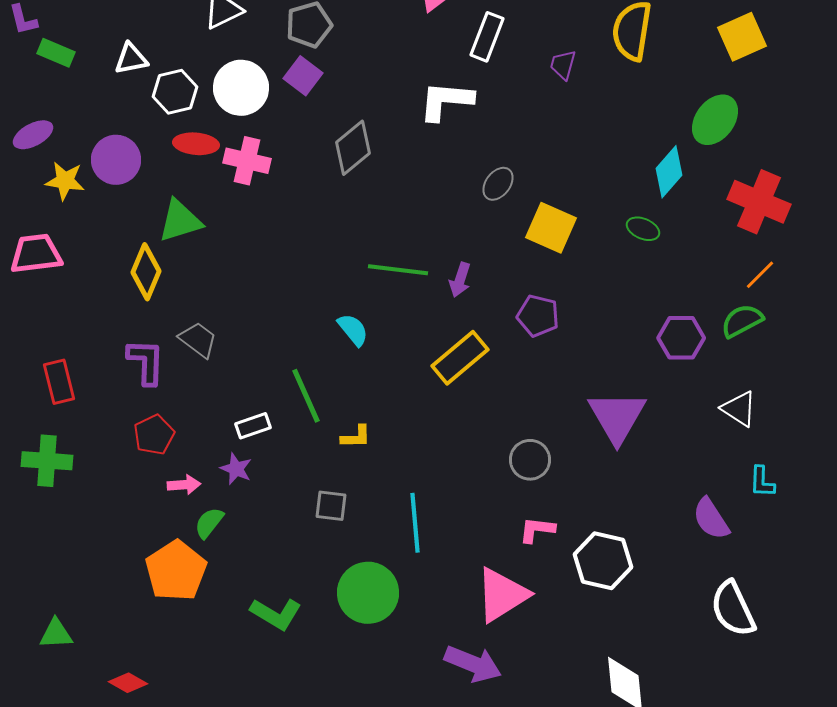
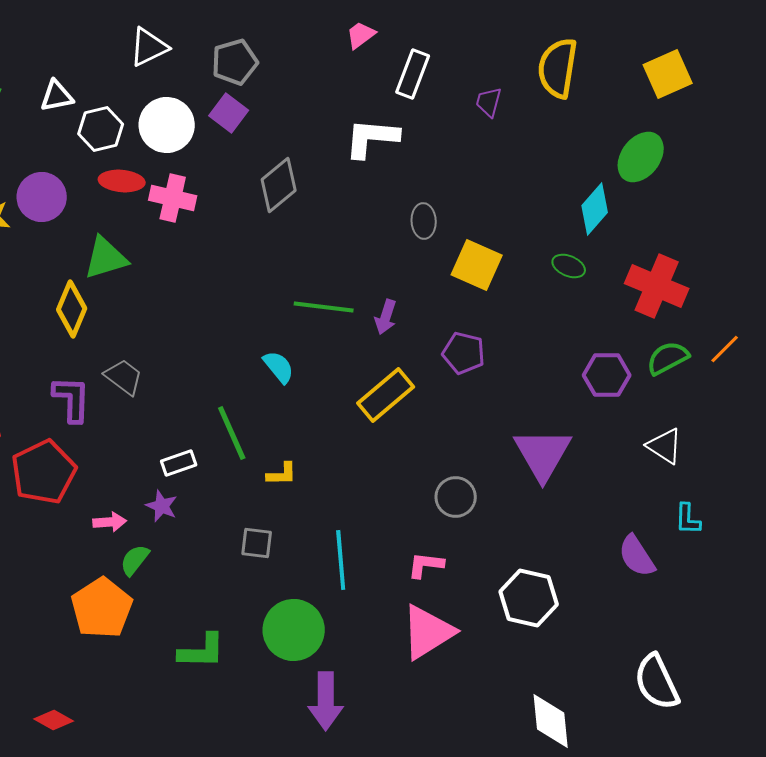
gray ellipse: (498, 184) -> (424, 221), turned -40
red cross: (759, 202) -> (657, 286), moved
orange line: (760, 275) -> (725, 349), moved
red pentagon: (154, 435) -> (44, 472), moved, size x1.6
pink L-shape: (537, 530) -> (426, 565), moved
white semicircle: (733, 609) -> (657, 682), moved
green L-shape: (276, 614) -> (202, 651), turned -30
purple arrow: (473, 664) -> (326, 701), moved, turned 68

